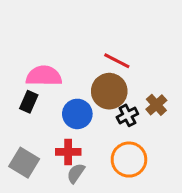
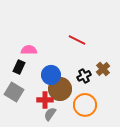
pink semicircle: (44, 76) -> (29, 50), size x0.7
brown circle: (109, 91) -> (60, 89), moved
gray square: (24, 163) -> (14, 92), moved

